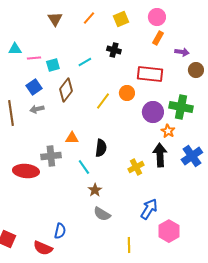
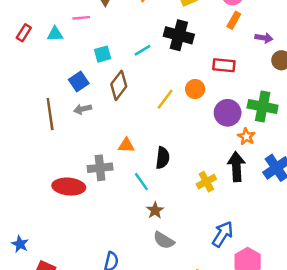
black cross: (114, 50) -> (179, 35), size x1.6
pink line: (34, 58) -> (81, 18), moved
red rectangle: (150, 74) -> (224, 65), size x0.7

